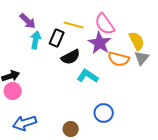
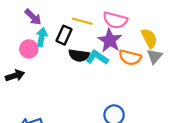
pink semicircle: (105, 24) -> (115, 20), turned -40
black semicircle: (71, 57) -> (79, 55), turned 36
cyan L-shape: (88, 76) -> (97, 57), moved
pink circle: (13, 91) -> (29, 49), moved

